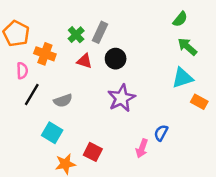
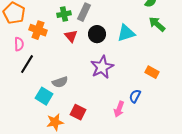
green cross: (76, 35) -> (64, 14), turned 32
red triangle: (84, 61) -> (71, 36), turned 32
cyan triangle: (183, 78) -> (126, 33), moved
gray semicircle: (63, 101) -> (60, 82), moved
orange rectangle: (199, 102) -> (152, 72), moved

